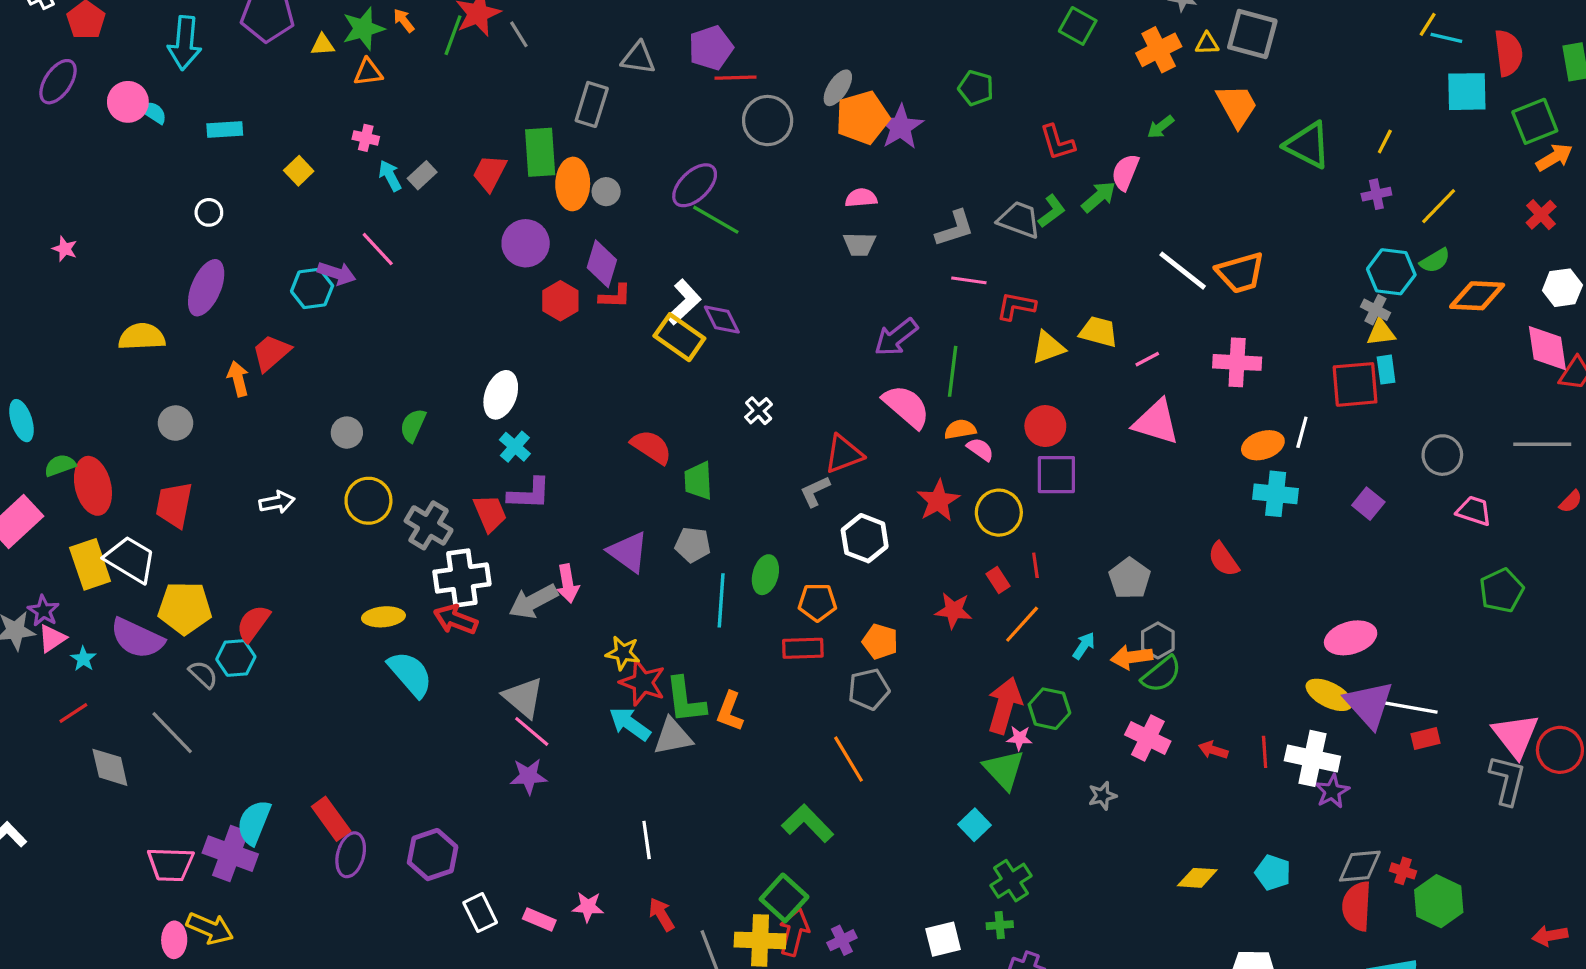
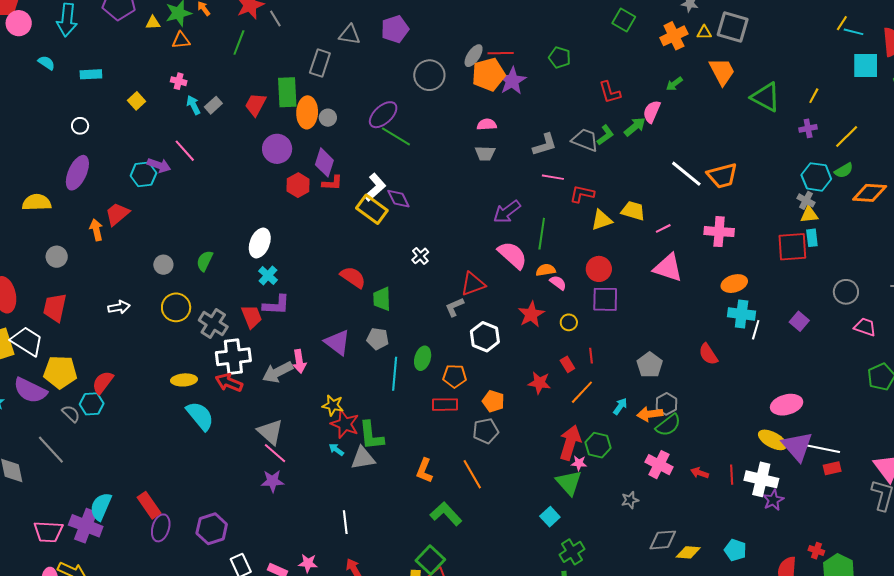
green line: (453, 35) -> (239, 43), moved
red line: (735, 78) -> (501, 53), moved
pink circle: (128, 102) -> (19, 23), moved
white line: (1302, 432) -> (756, 330), moved
yellow circle: (999, 513) -> (569, 322), size x0.6
orange L-shape: (730, 711) -> (424, 471), moved
cyan arrow: (630, 724) -> (336, 450), size x0.6
gray diamond: (1360, 866) -> (663, 540), moved

